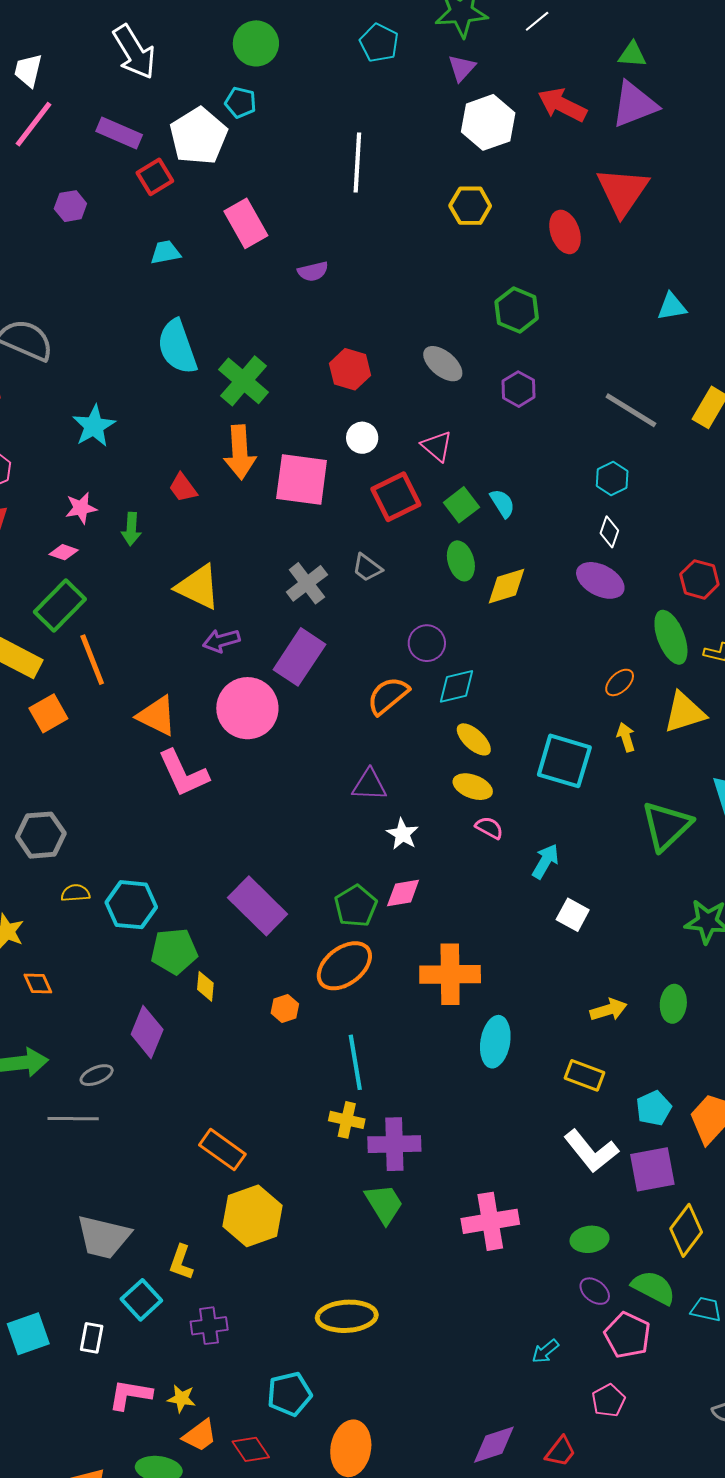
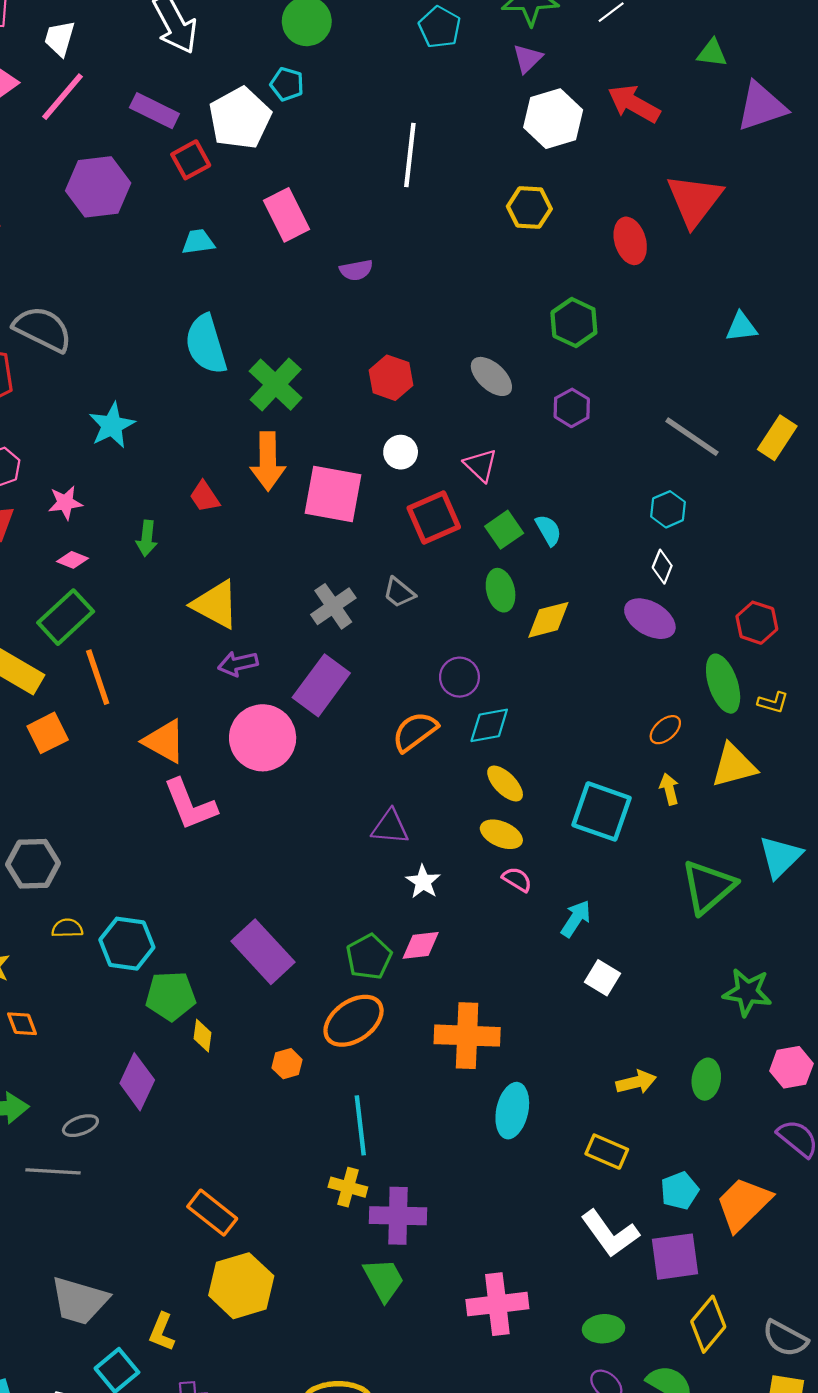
purple triangle: (634, 104) -> (761, 106), moved
purple hexagon: (70, 206) -> (98, 187), size x1.8
pink star: (81, 508) -> (65, 503), moved

